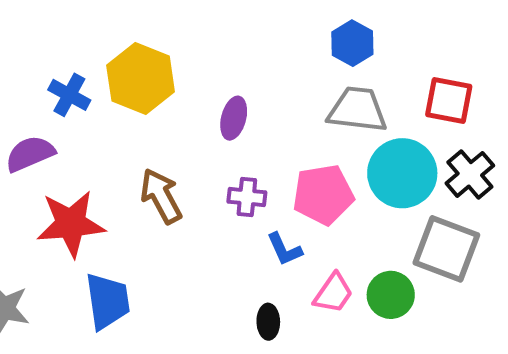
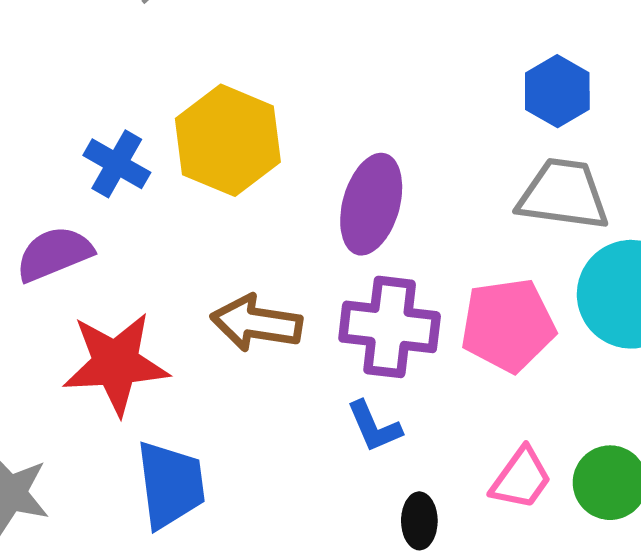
purple ellipse: (234, 118) -> (371, 204), size x1.5
brown arrow: (161, 196) -> (256, 323), turned -54
purple cross: (247, 197) -> (390, 327), size x1.6
blue L-shape: (284, 249) -> (374, 427), moved

